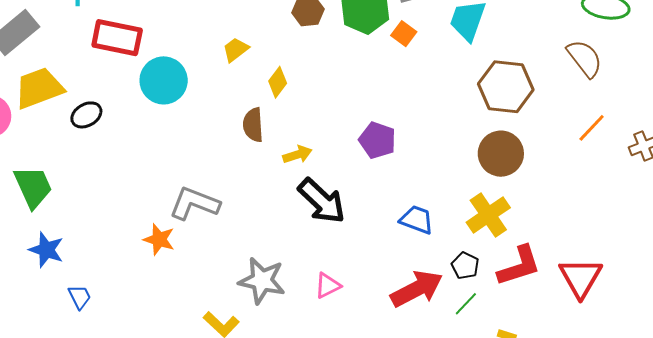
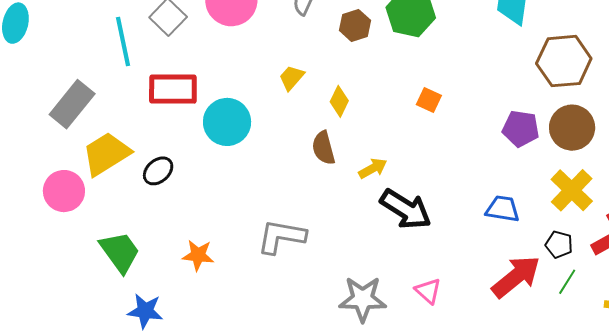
orange square: (404, 34) -> (429, 100), moved
purple pentagon: (377, 140) -> (521, 129), moved
orange star: (159, 239) -> (198, 255), moved
pink triangle: (328, 286) -> (428, 291), turned -40

